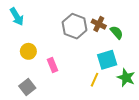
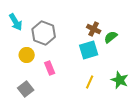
gray hexagon: (75, 26) -> (44, 33), moved
green semicircle: (117, 32) -> (111, 37), turned -88
cyan square: (107, 60) -> (89, 50), moved

